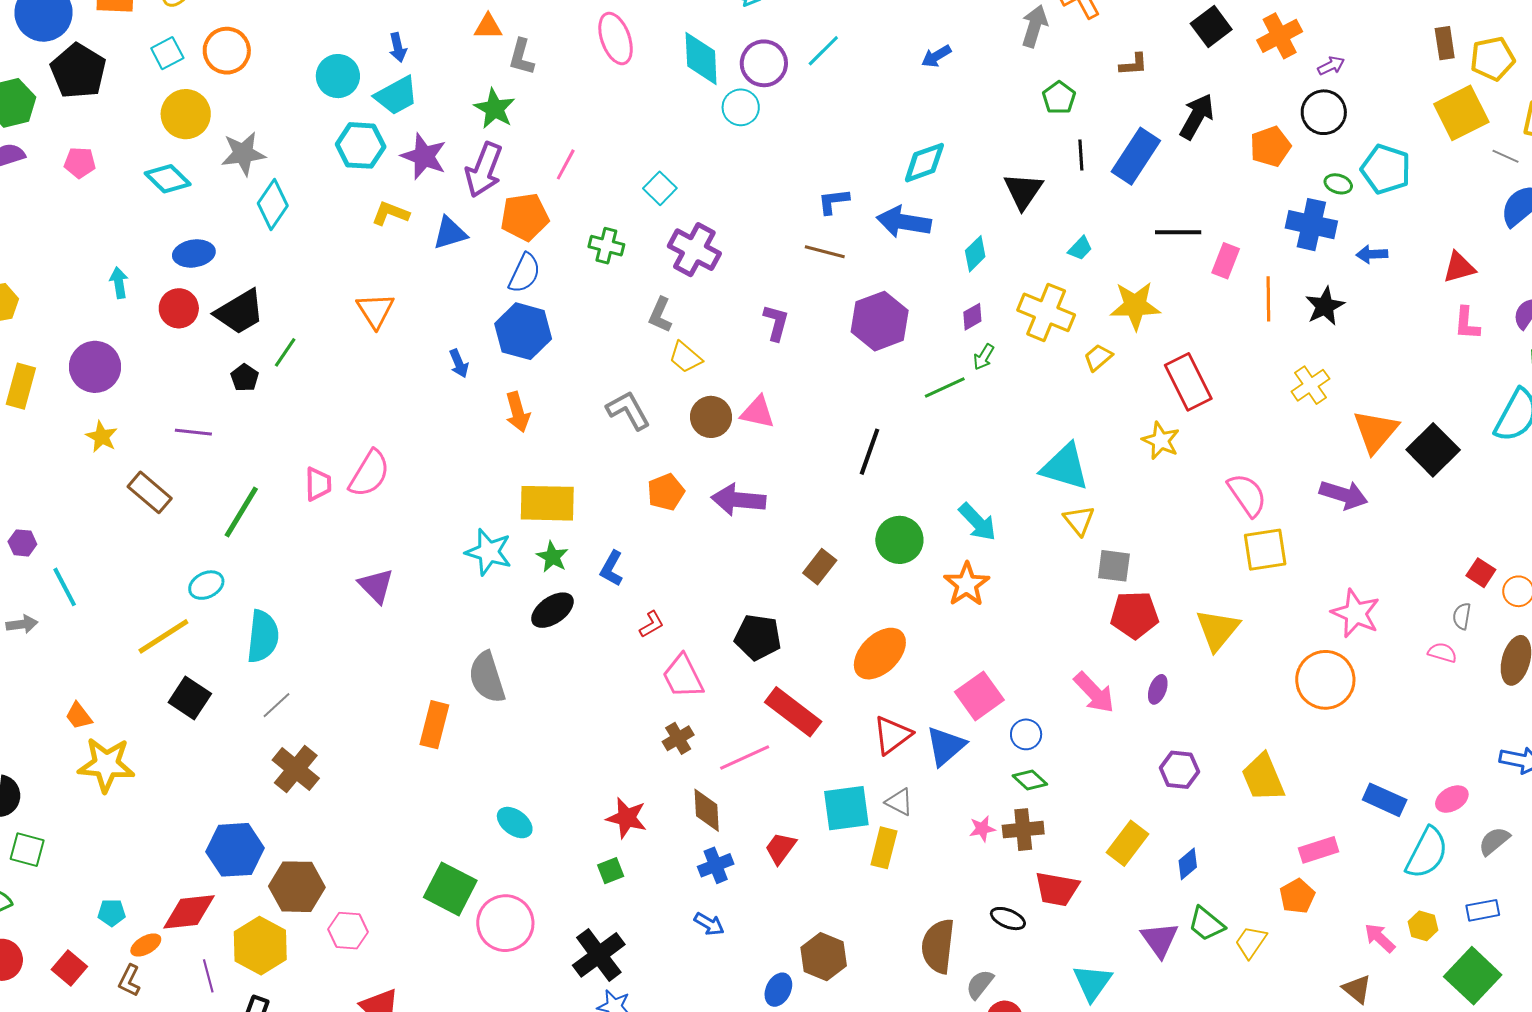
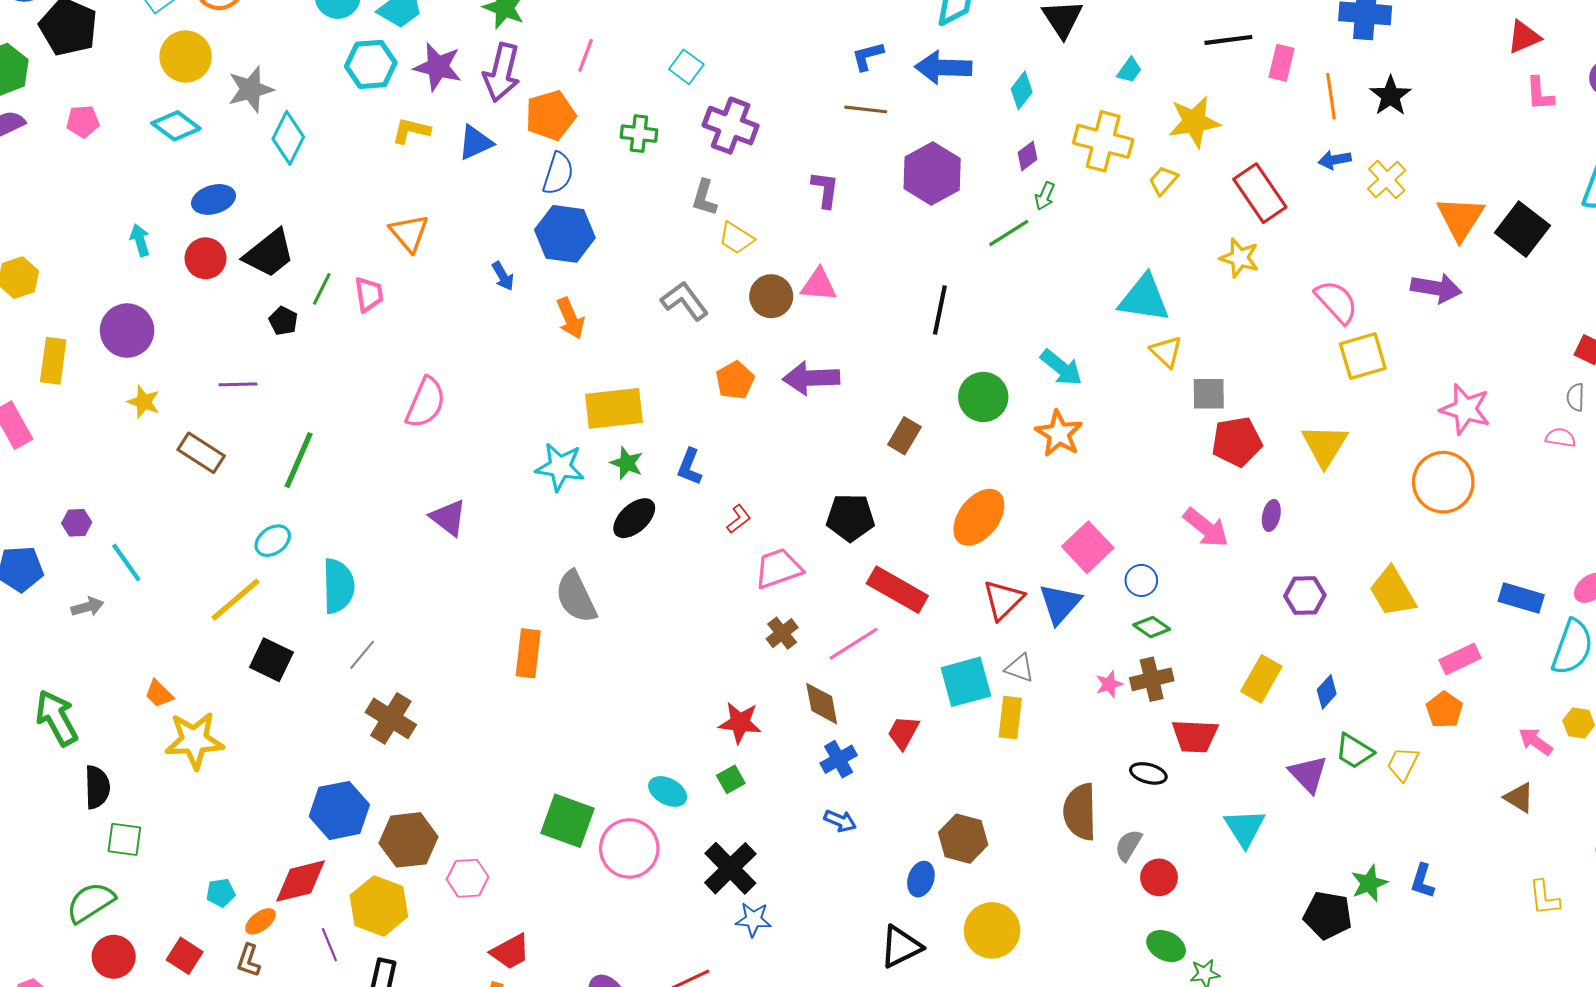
blue arrow: (1372, 254) -> (1335, 160), moved
pink trapezoid: (318, 484) -> (369, 294), moved
pink trapezoid: (683, 676) -> (778, 569), turned 105
cyan ellipse: (515, 823) -> (668, 791), moved

